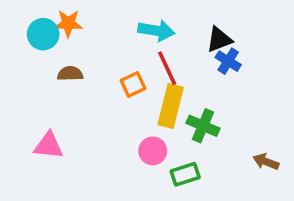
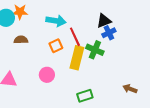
cyan arrow: (156, 31) -> (56, 21), moved
blue cross: (228, 61) -> (109, 33), turned 32
green cross: (203, 126) -> (95, 50), moved
pink circle: (153, 151) -> (47, 75), moved

